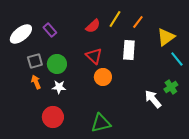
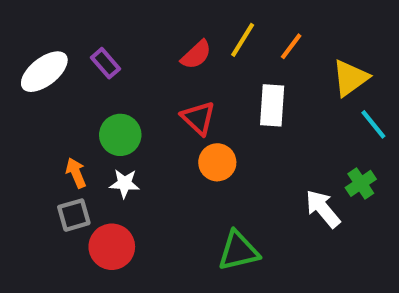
gray square: (35, 61) -> (74, 215), moved
green triangle: (101, 123) -> (238, 251), moved

